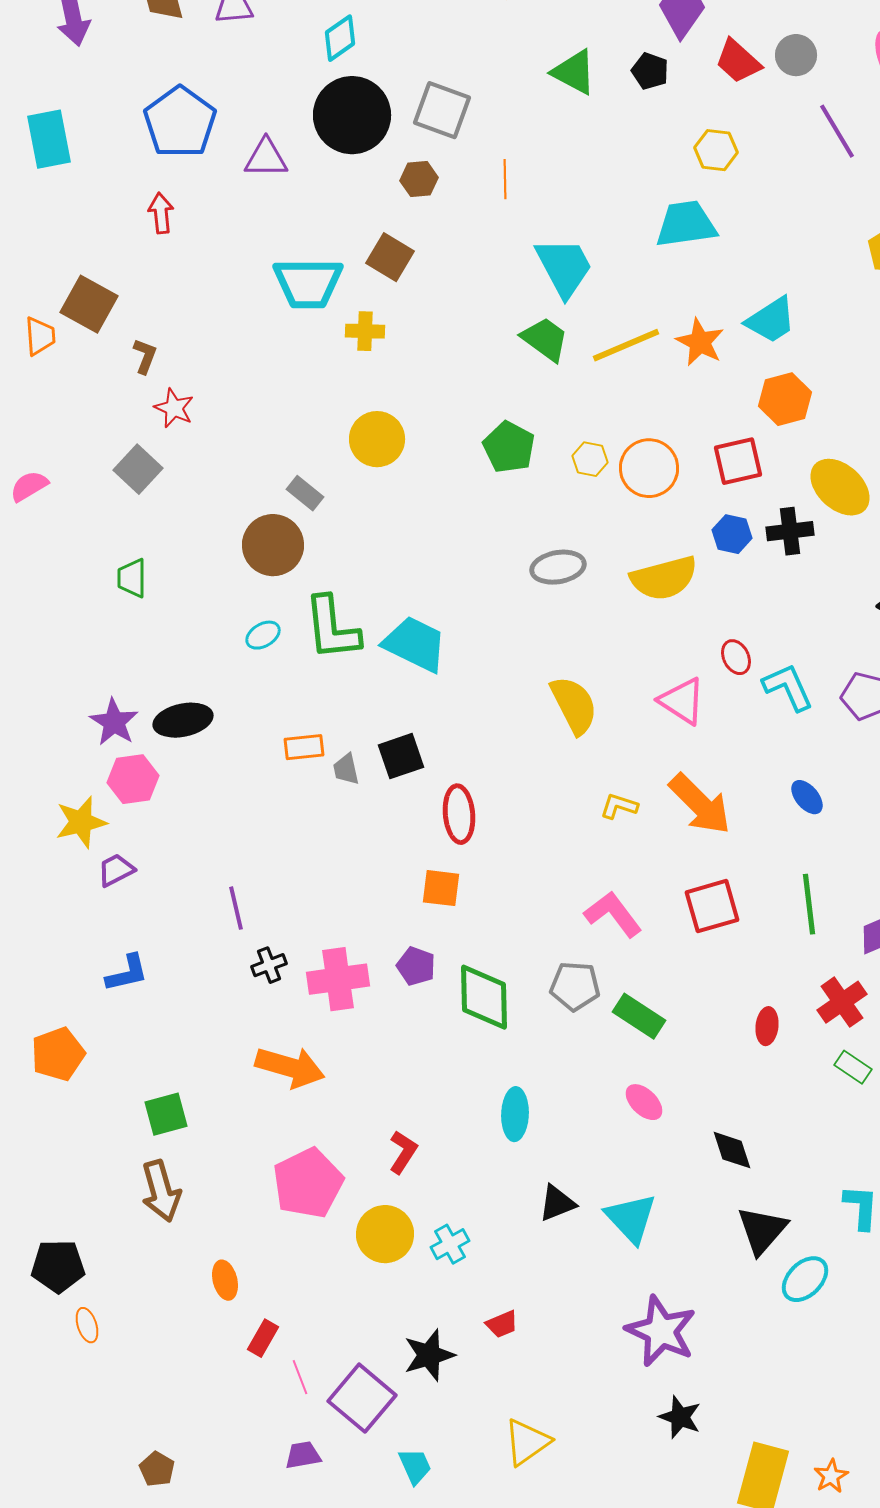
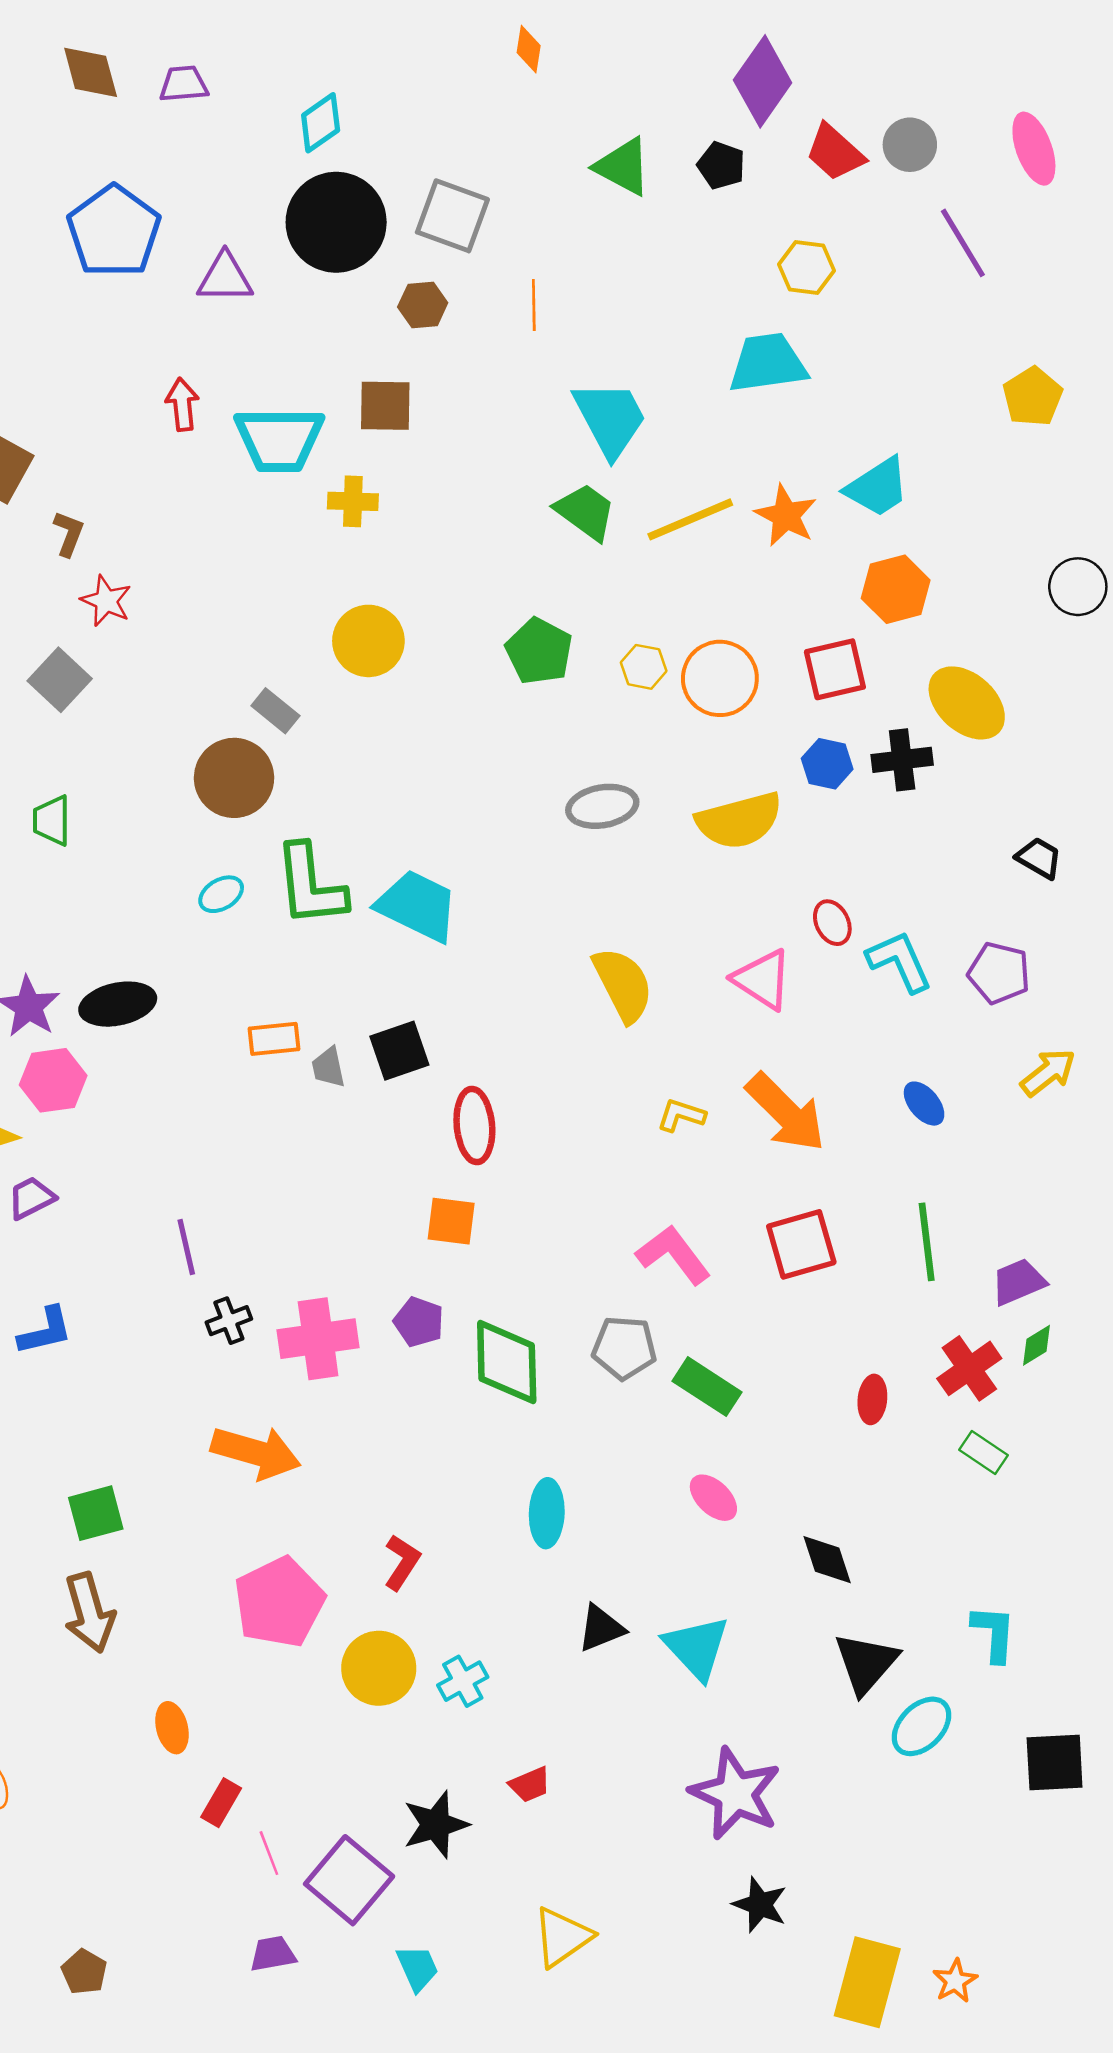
red arrow: (161, 213) -> (182, 404), moved
brown square: (390, 257) -> (385, 406), turned -30

